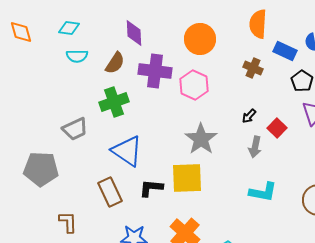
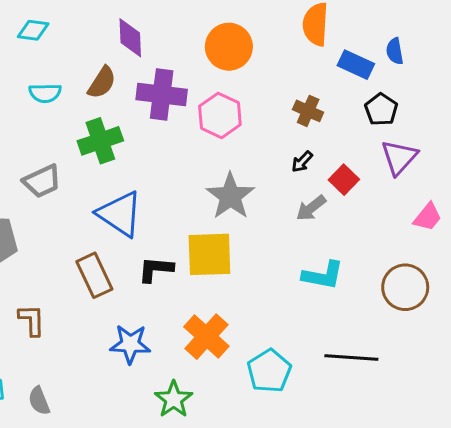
cyan semicircle: (77, 56) -> (45, 93), moved
brown cross: (253, 68) -> (308, 111), moved
gray arrow: (255, 147) -> (311, 208), turned 40

